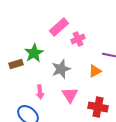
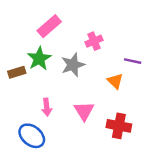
pink rectangle: (59, 27) -> (49, 26), moved
gray star: (61, 69) -> (73, 65), moved
orange triangle: (95, 71) -> (115, 81), turned -48

